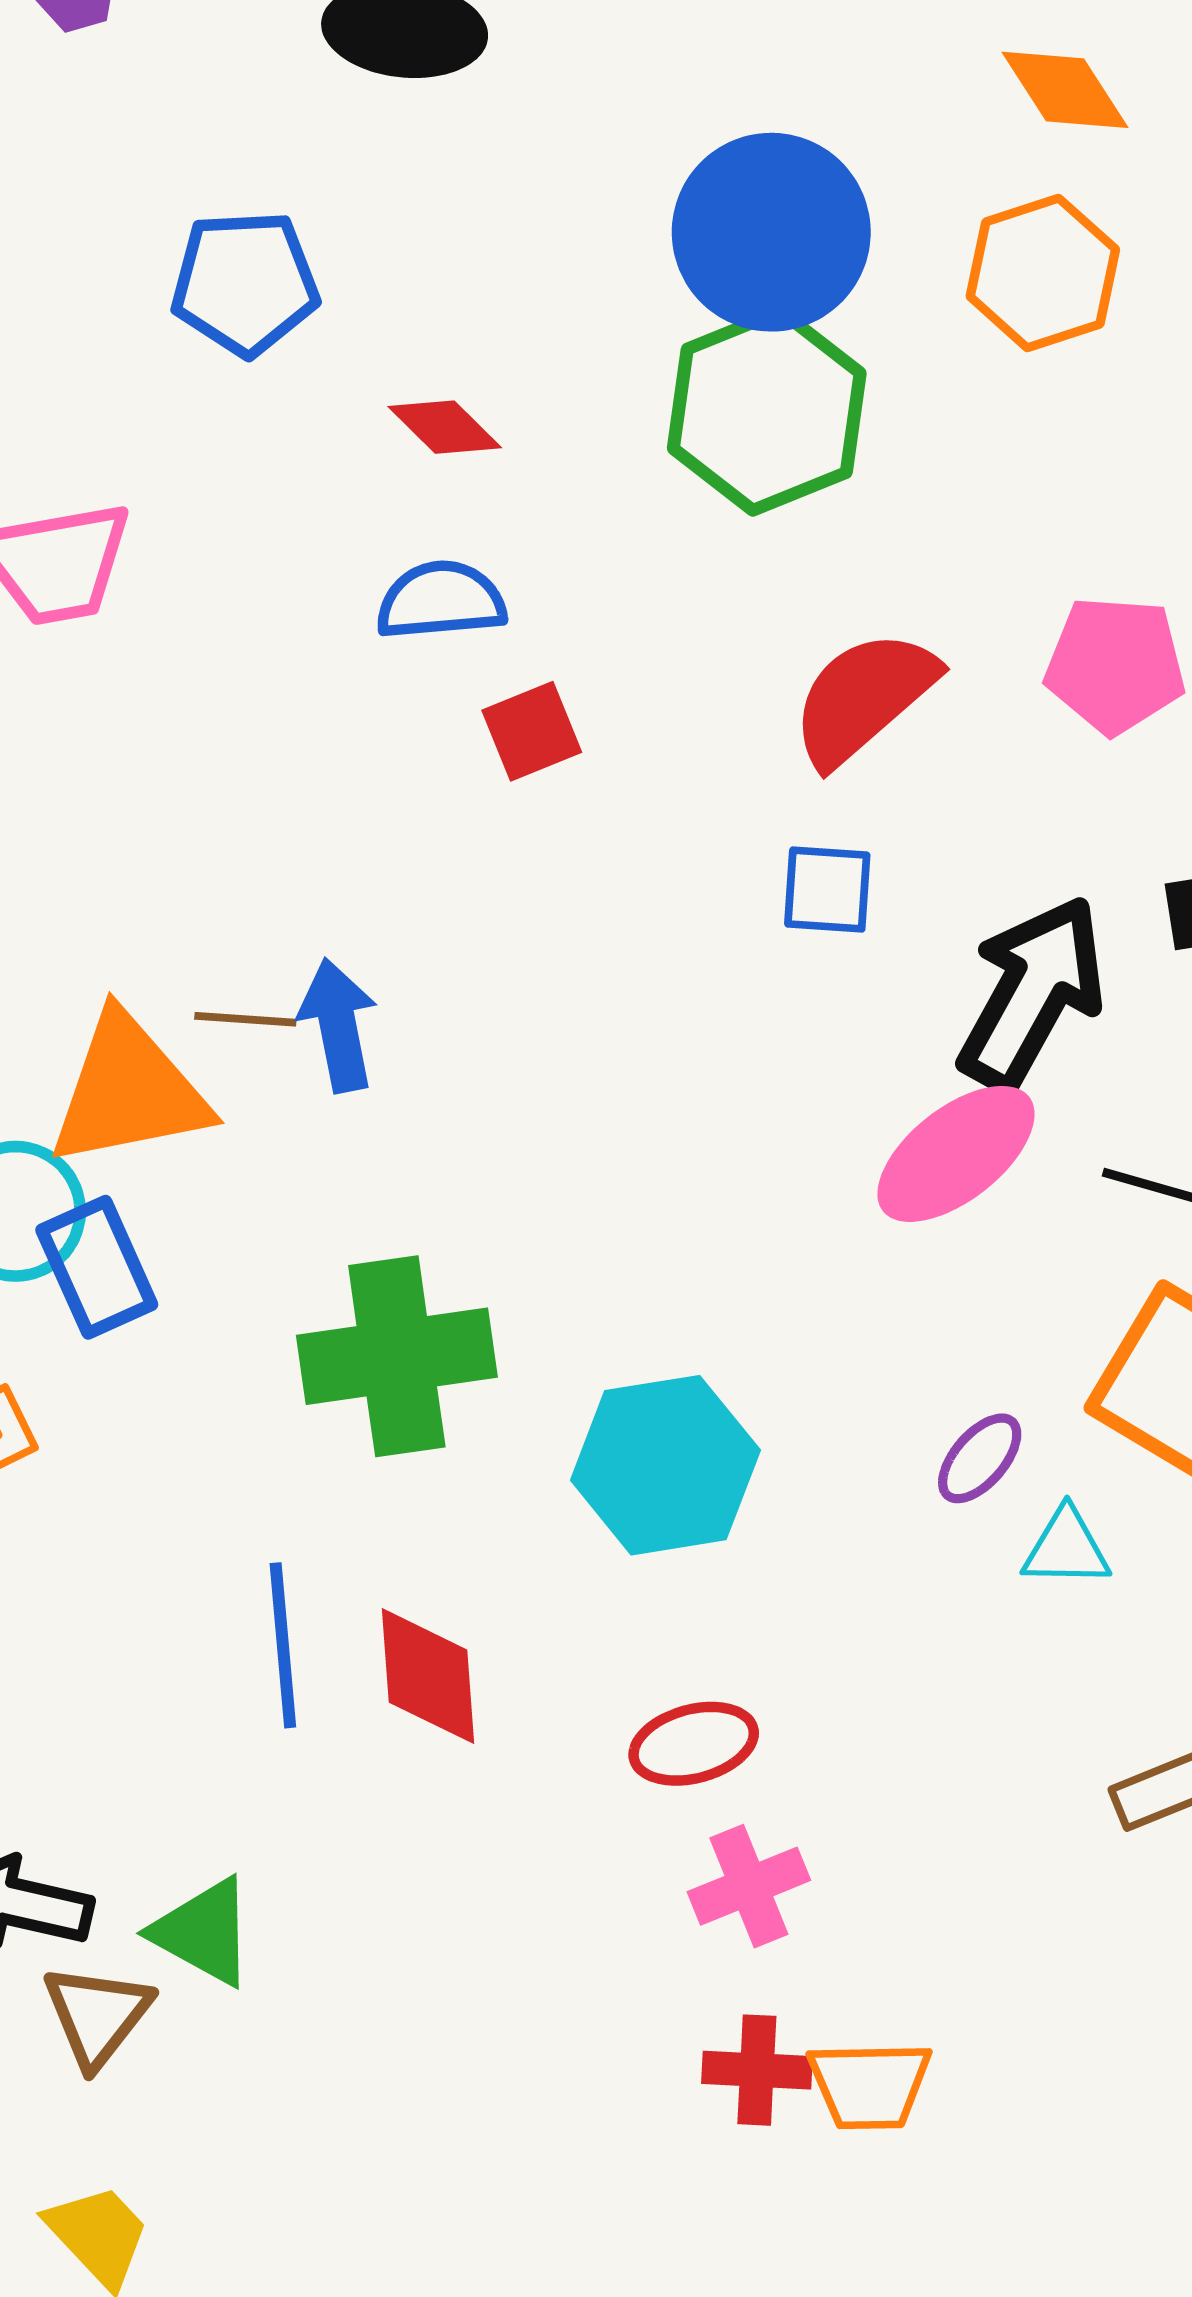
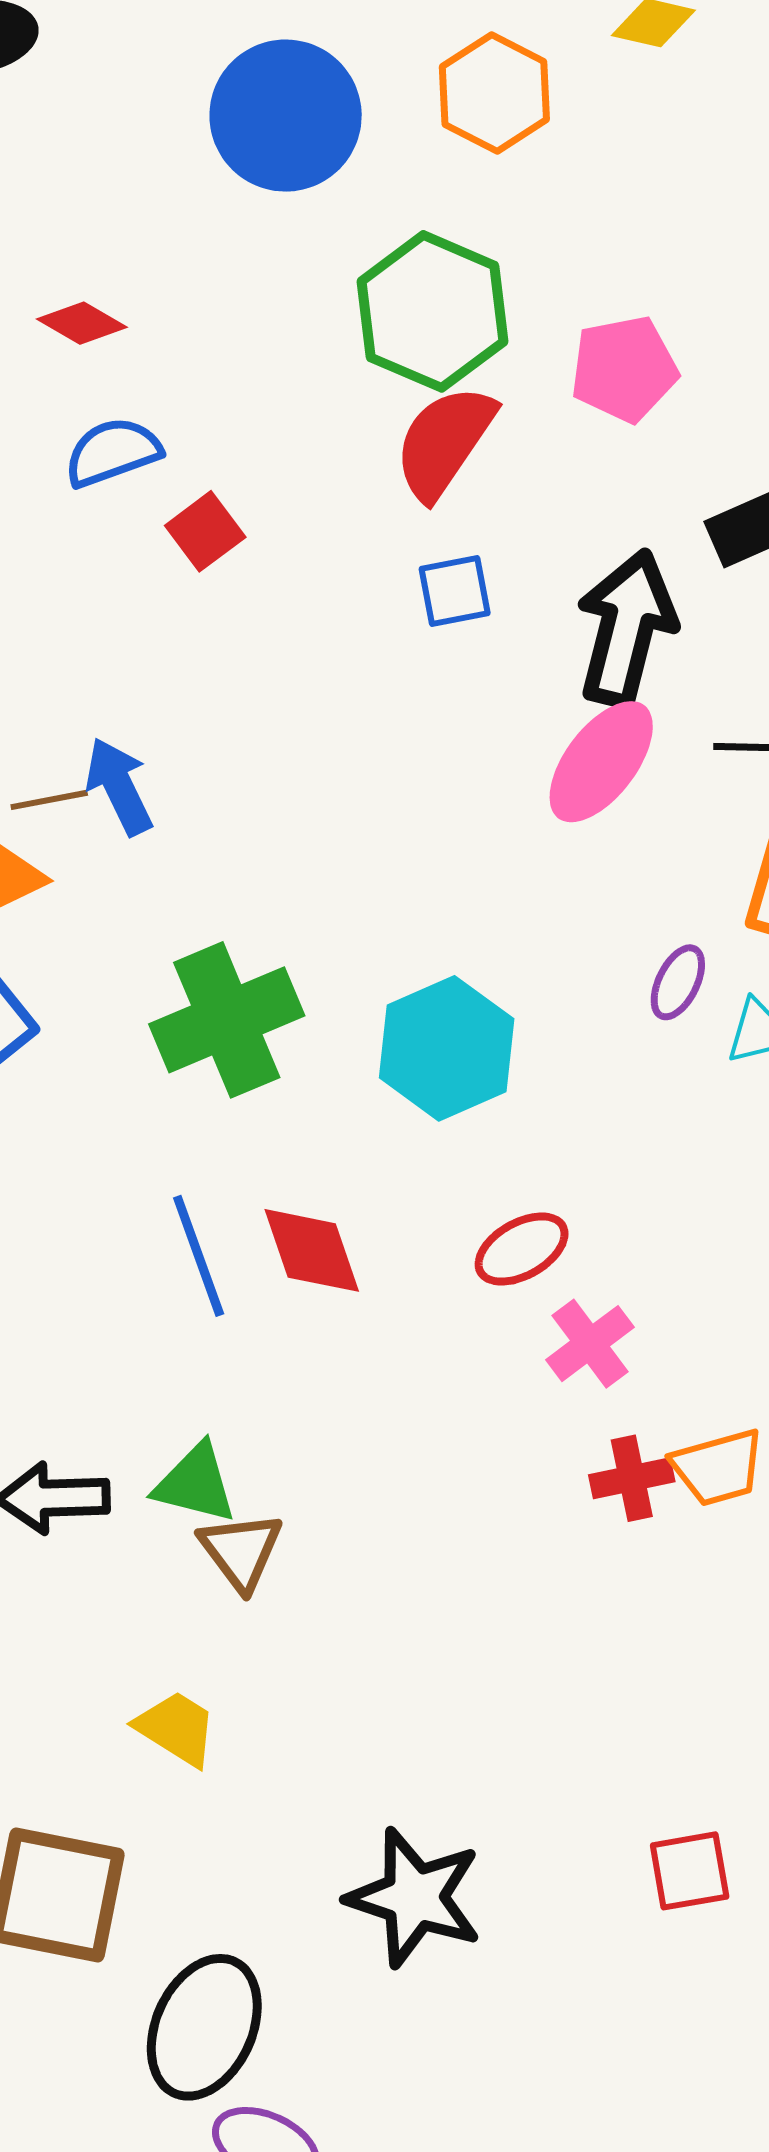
green hexagon: (767, 411) -> (432, 311), moved
brown triangle: (97, 2015) -> (241, 1551), moved

